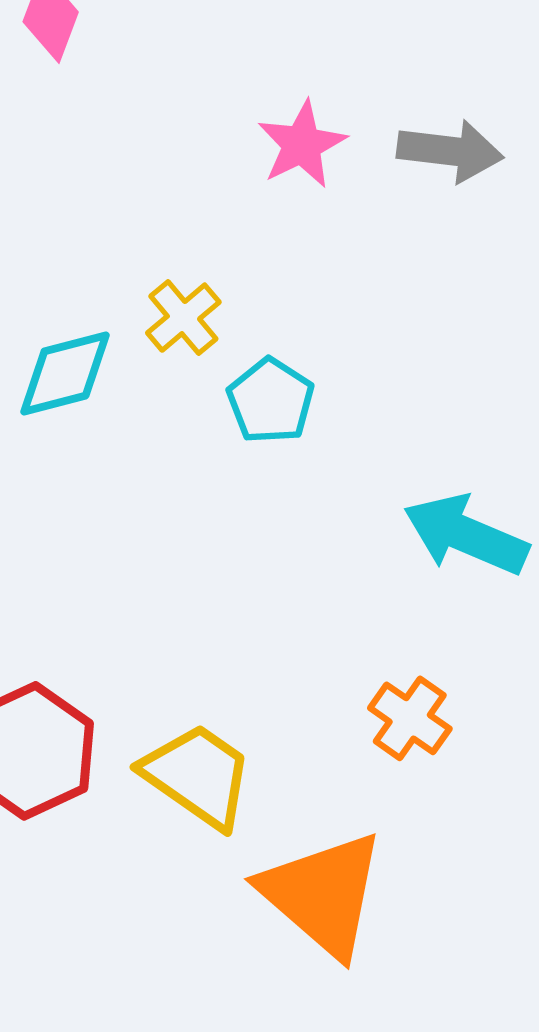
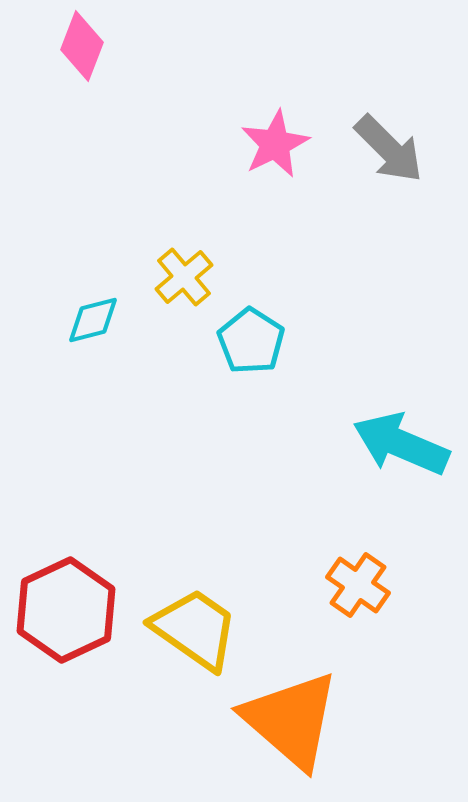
gray arrow: (450, 151) -> (389, 149), turned 38
cyan diamond: (65, 373) -> (93, 320), size x0.7

